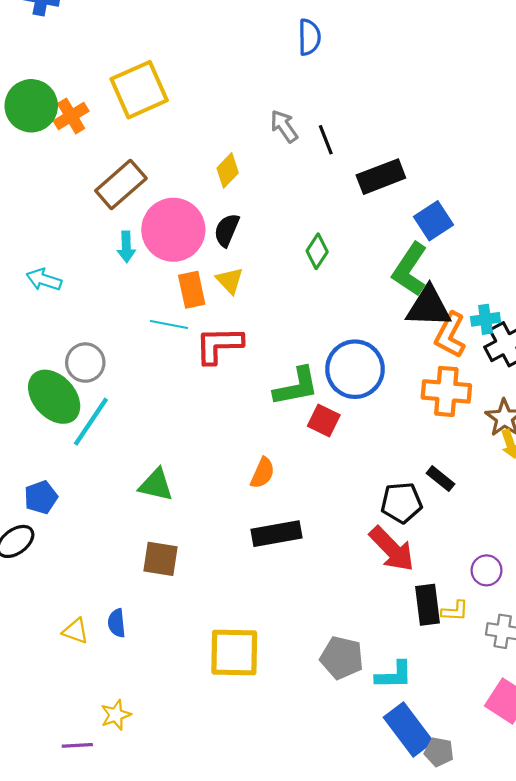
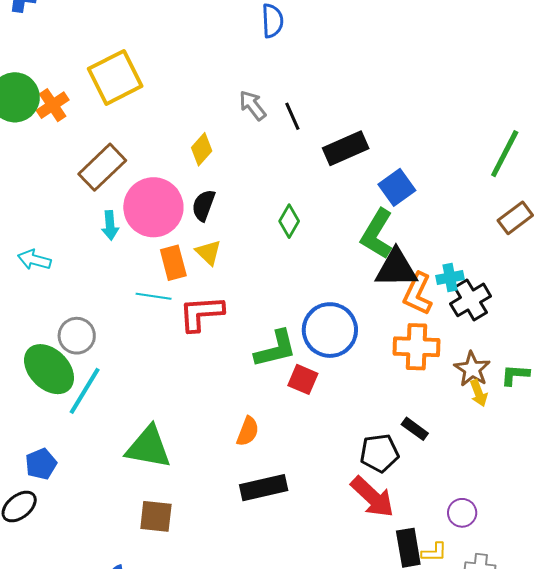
green triangle: (156, 485) -> (148, 447), size x1.4

